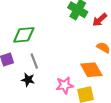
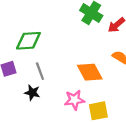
orange diamond: (91, 70) -> (90, 72), moved

